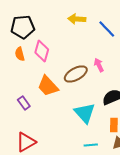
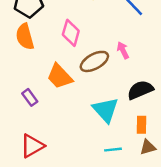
pink diamond: (42, 51) -> (71, 33), moved
orange semicircle: (20, 54) -> (25, 37), size x1.5

